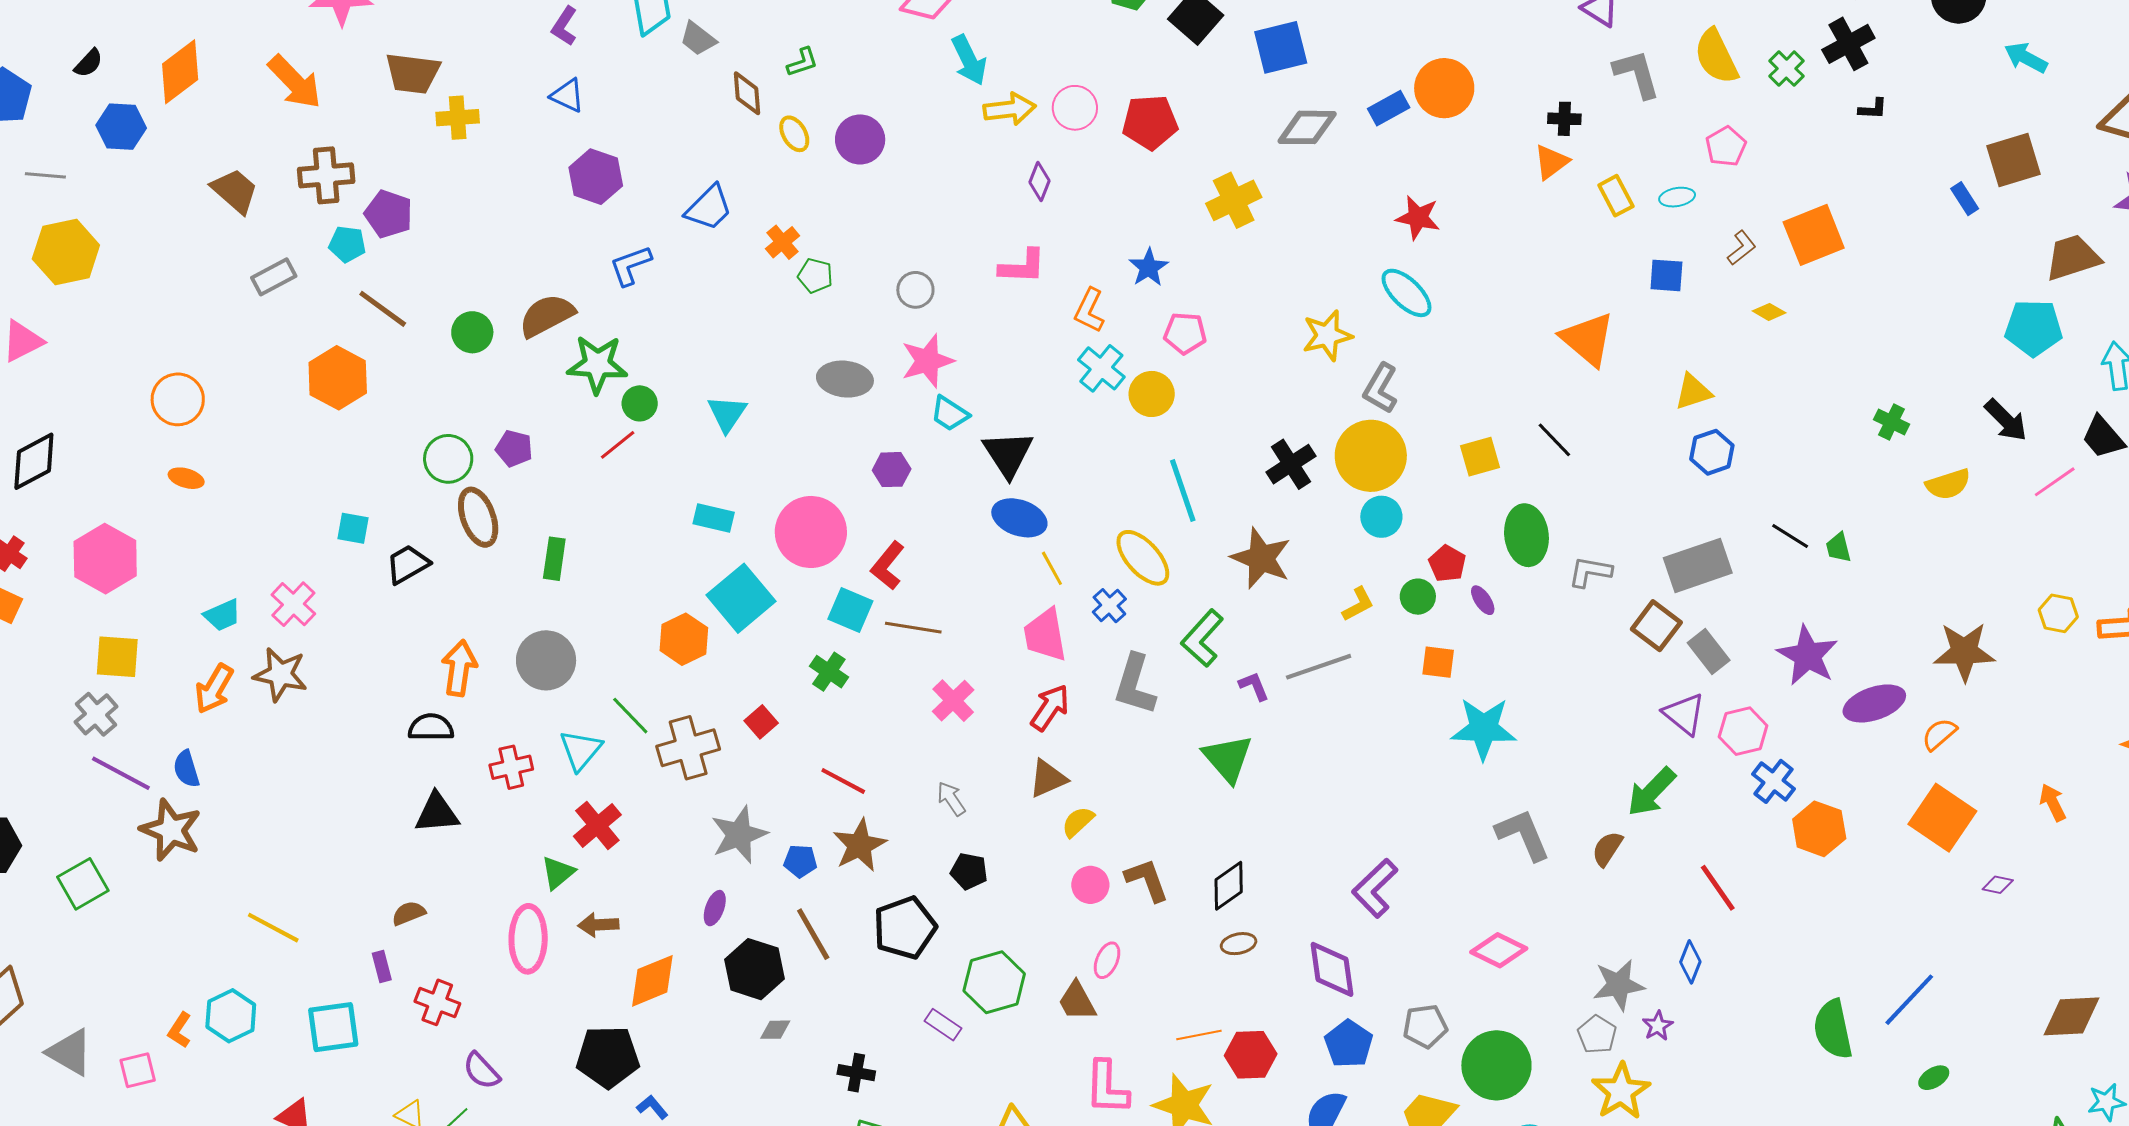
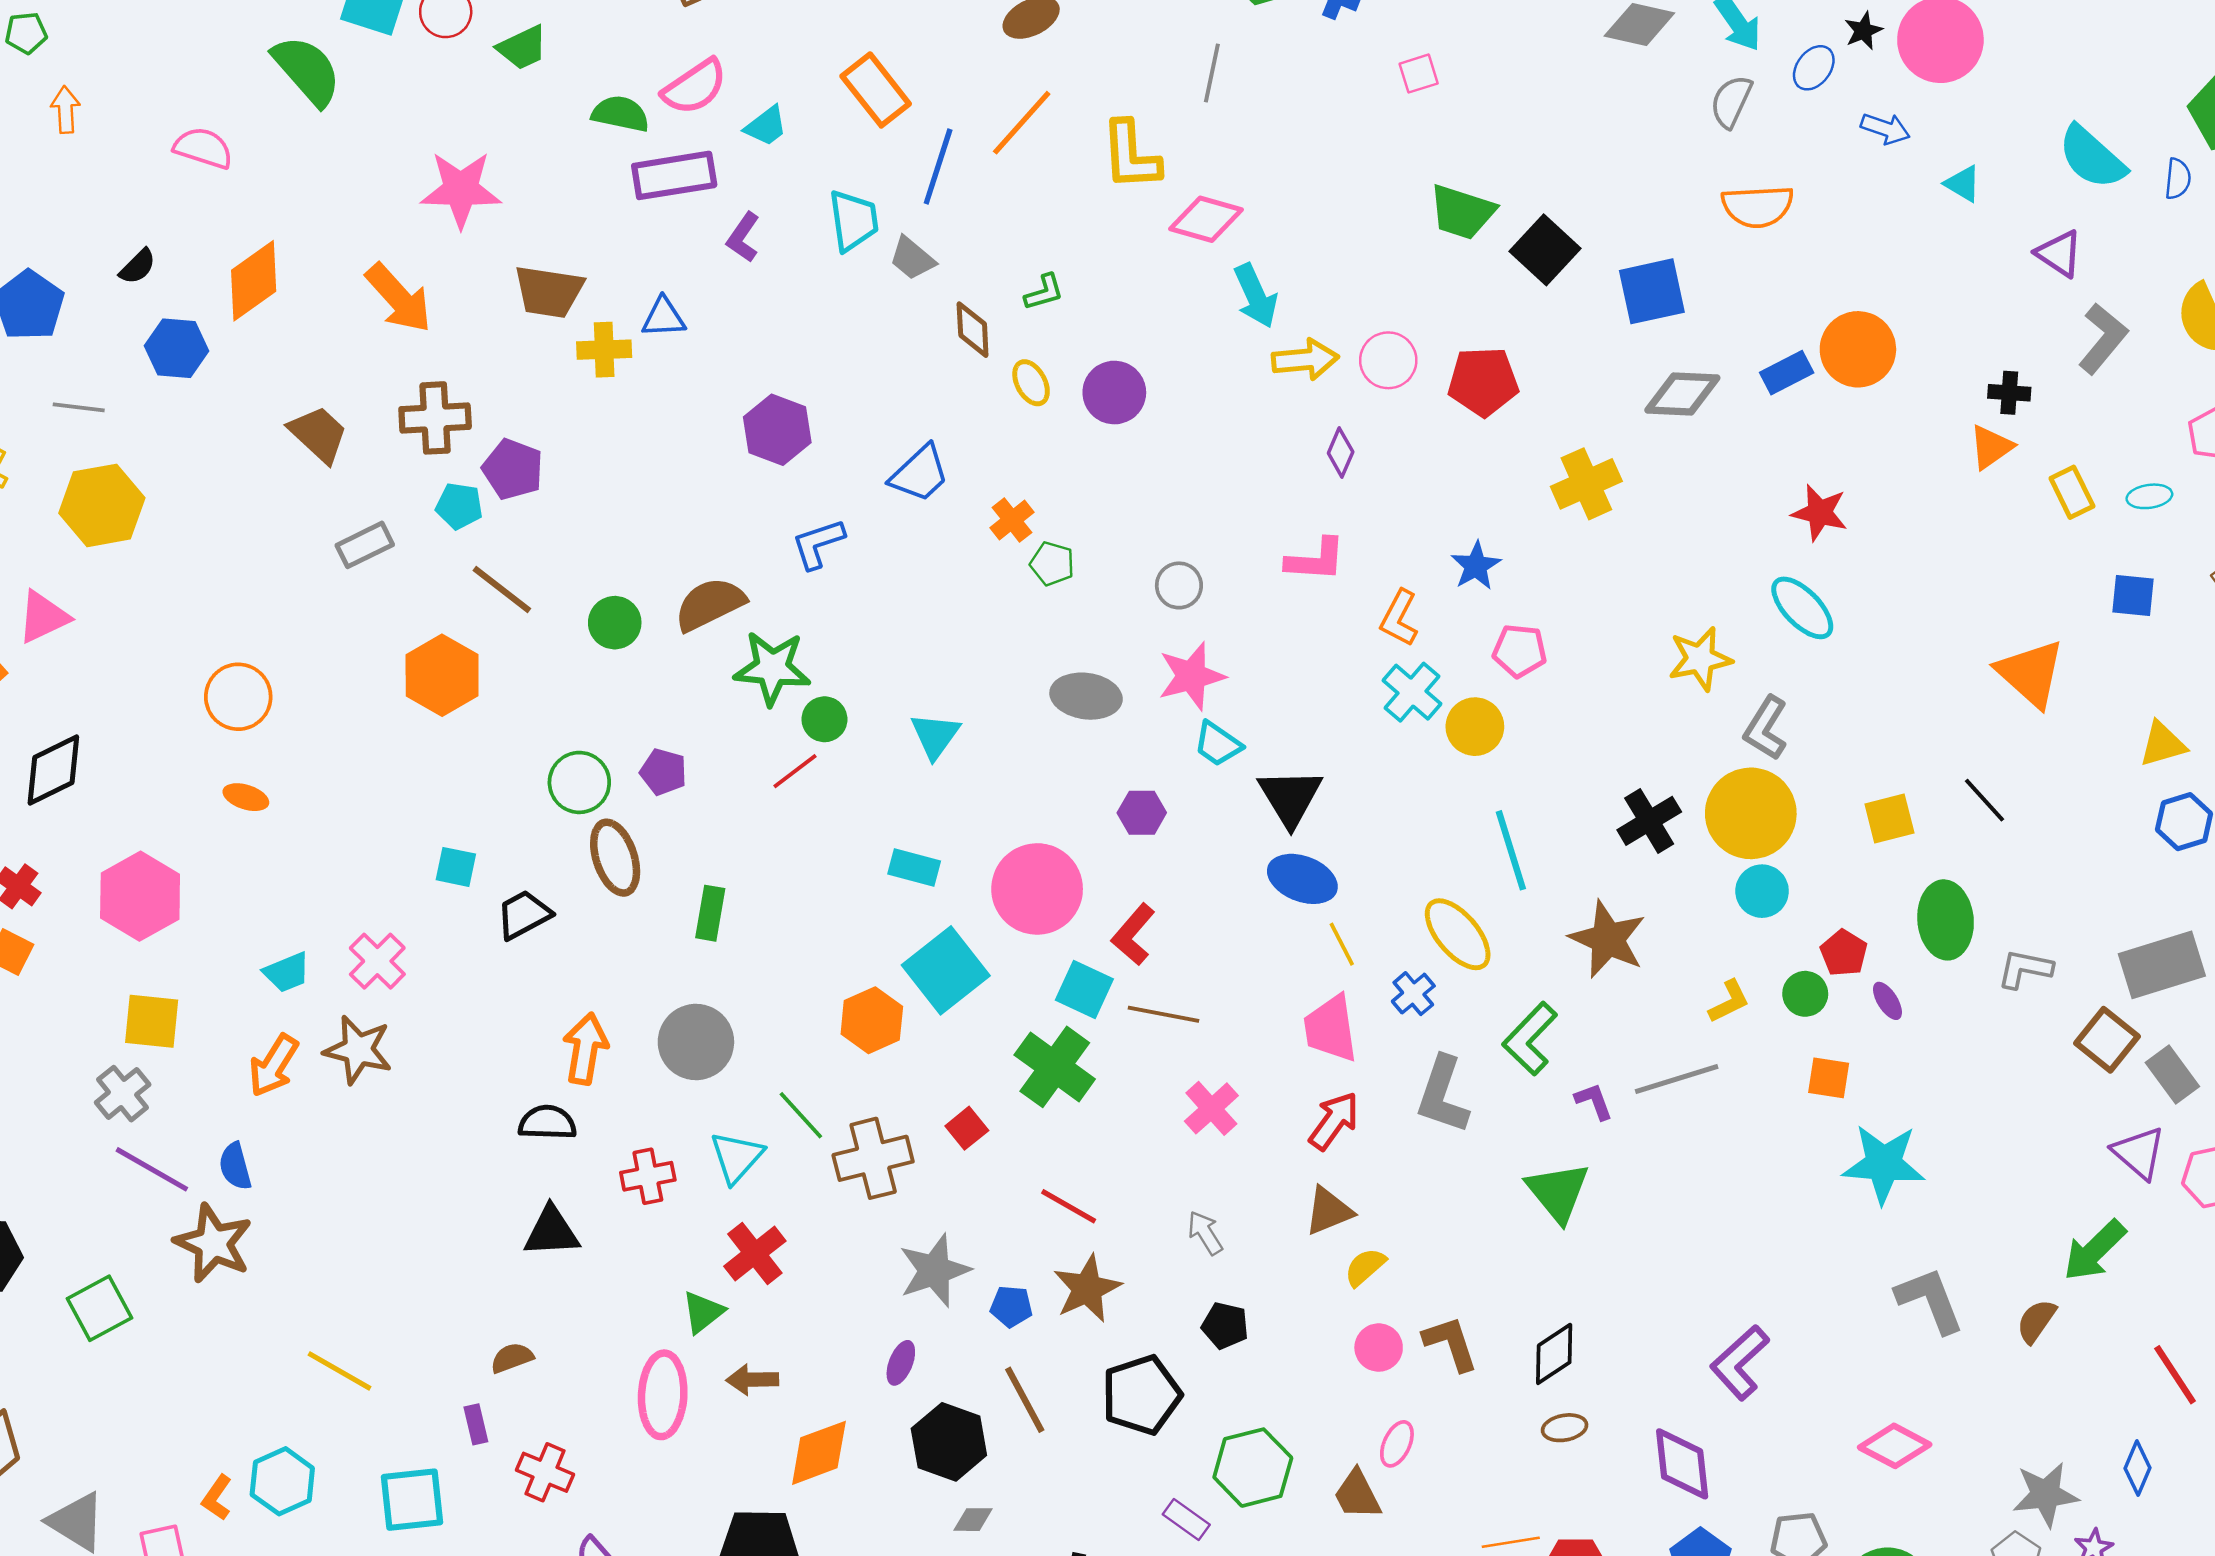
gray L-shape: (1637, 74) -> (2103, 338), turned 54
blue triangle: (567, 95) -> (664, 317), moved, turned -30
green cross: (829, 672) -> (1055, 1067), size x1.6

